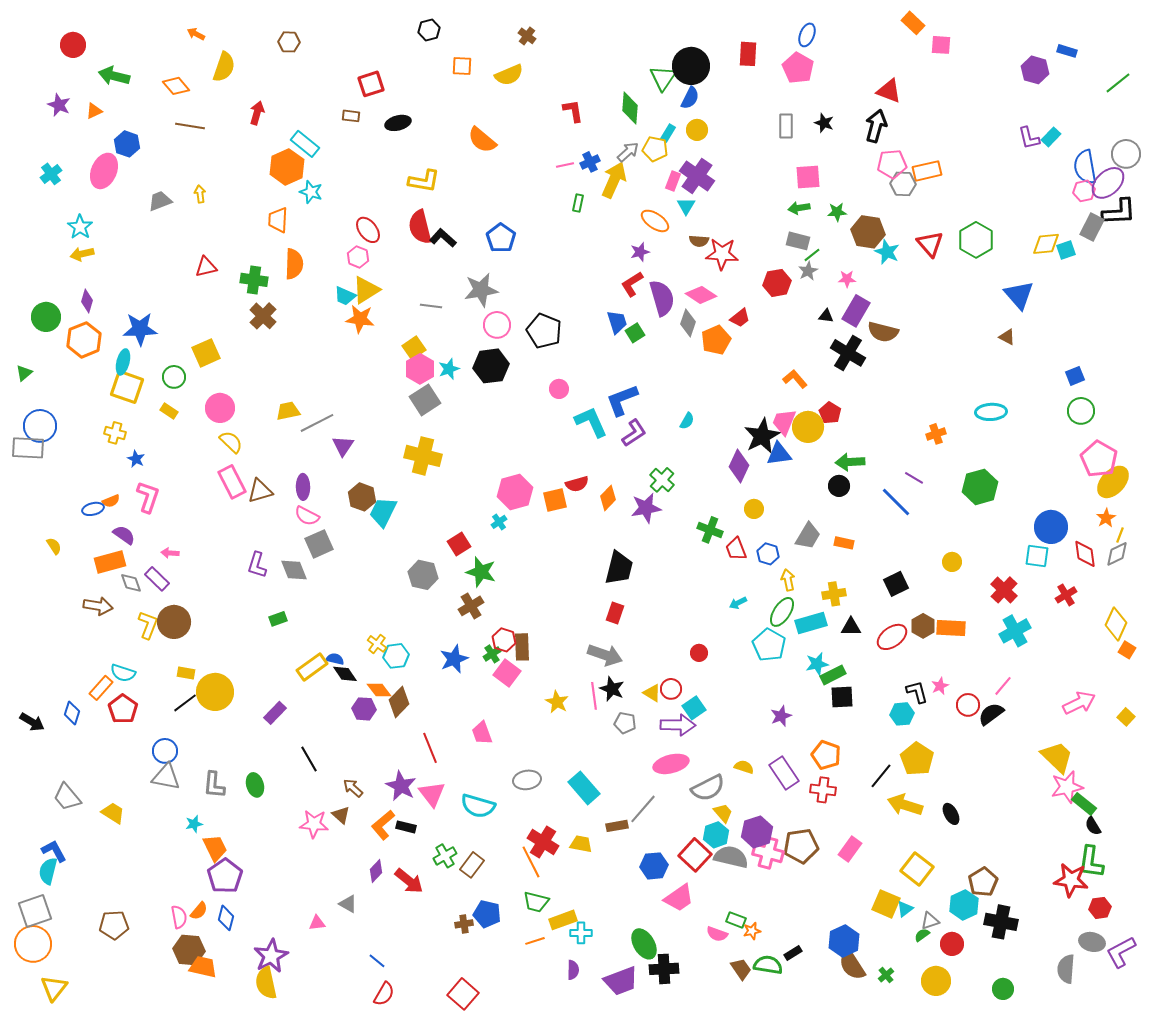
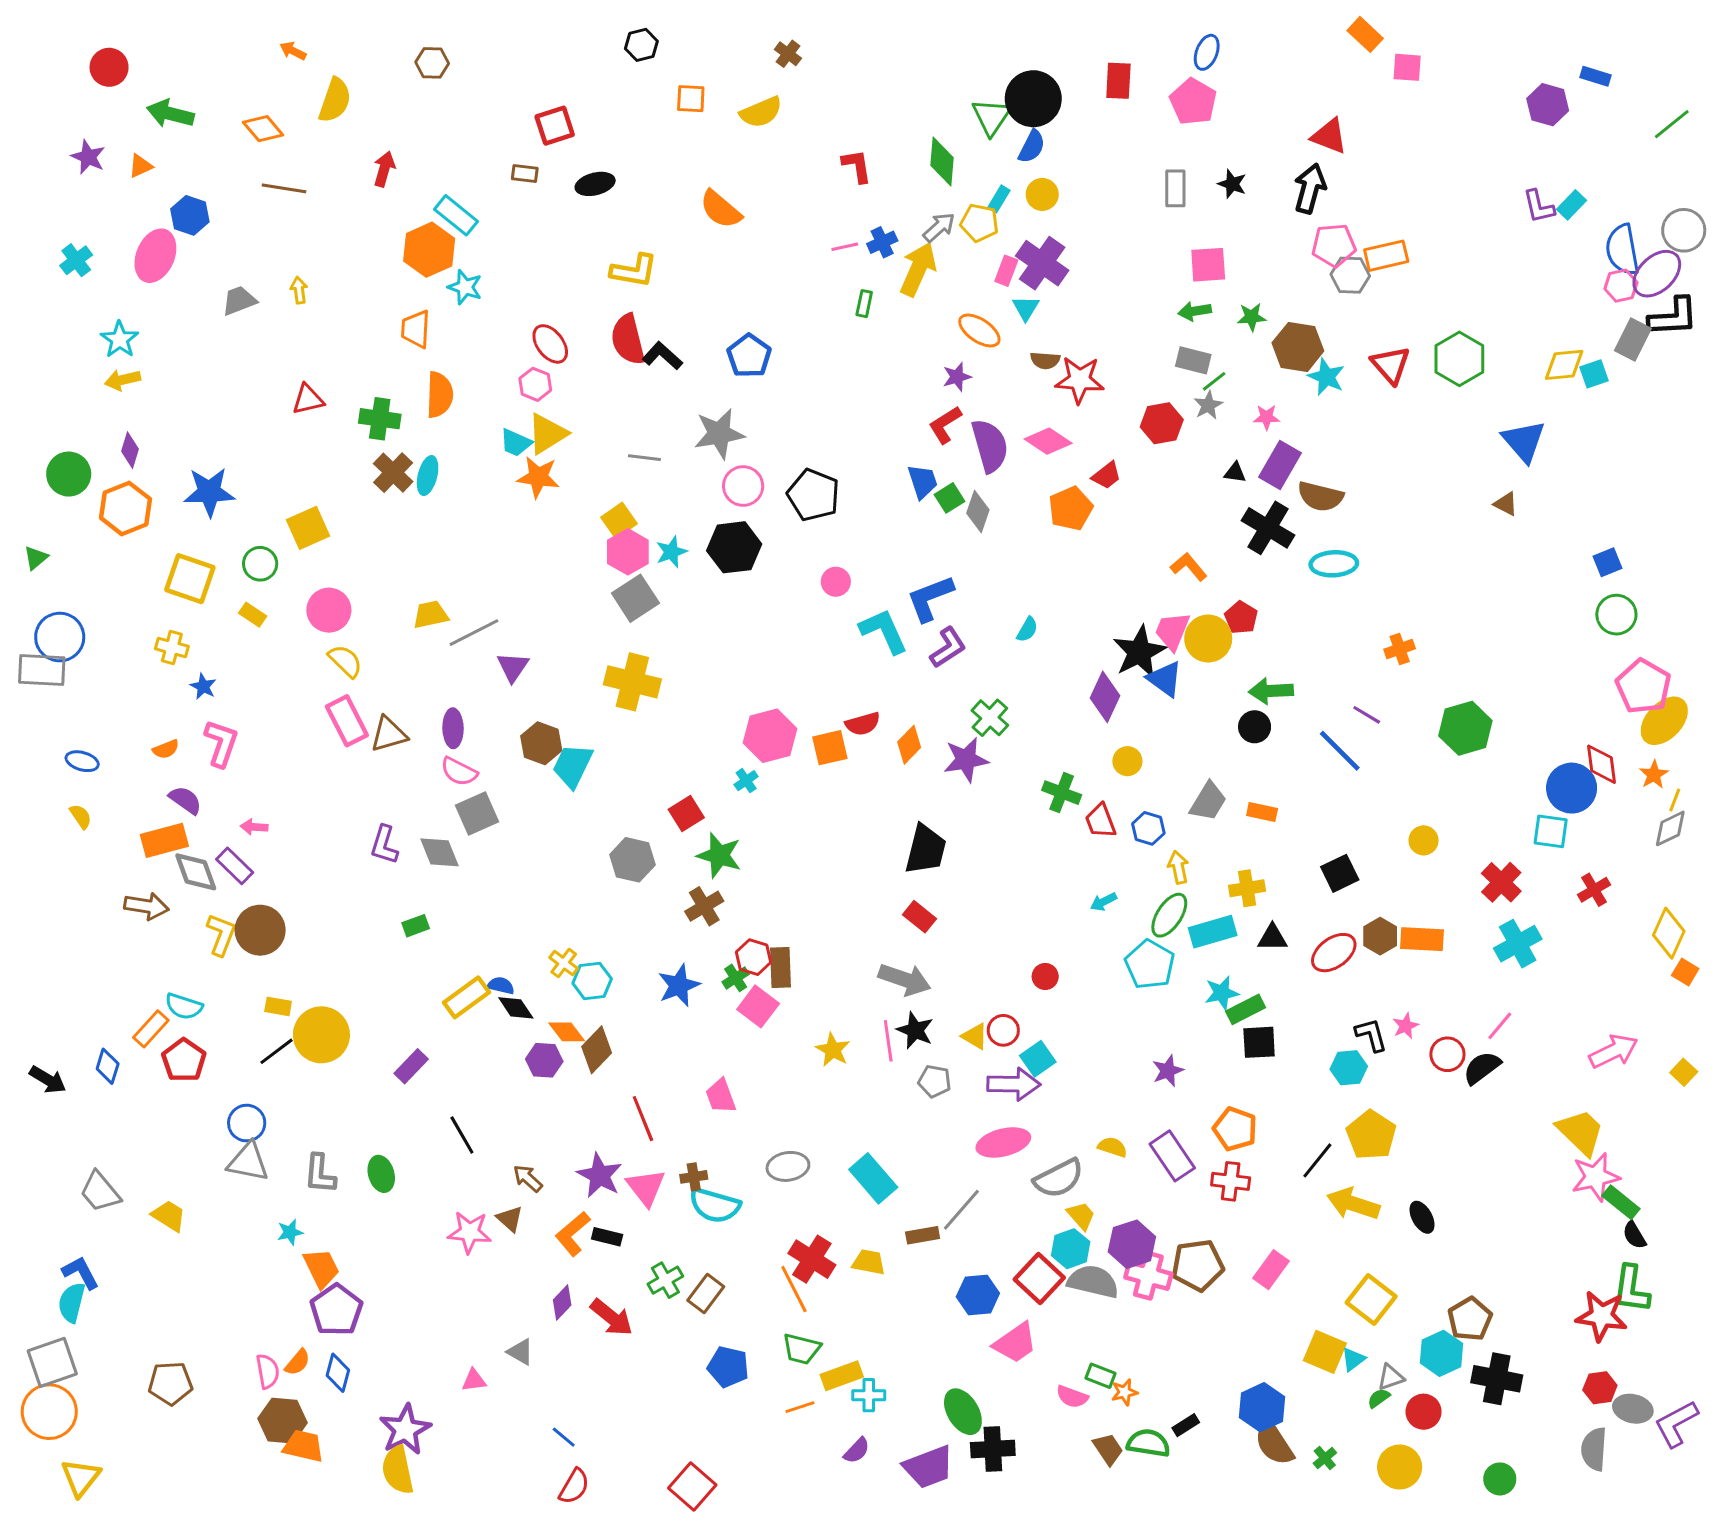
gray diamond: (688, 323) -> (978, 511), moved
cyan ellipse: (123, 362) -> (428, 476), moved
cyan ellipse: (991, 412) -> (1334, 564), moved
blue triangle: (779, 454) -> (1165, 679), turned 44
blue ellipse: (93, 509) -> (82, 761), moved, turned 30
red diamond: (1085, 554) -> (1601, 764), moved
gray diamond: (131, 583) -> (196, 872), size x1.4
red rectangle: (615, 613) -> (920, 917), turned -70
red hexagon: (1100, 908) -> (1600, 1388), moved
brown cross: (464, 924) -> (694, 1177), moved
purple semicircle: (573, 970) -> (857, 1451), turned 42

